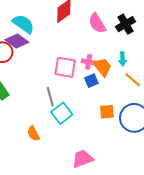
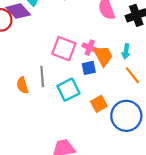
orange square: (107, 112) -> (99, 104), turned -35
cyan square: (62, 113) -> (68, 90), moved
orange semicircle: (33, 134) -> (22, 85), moved

